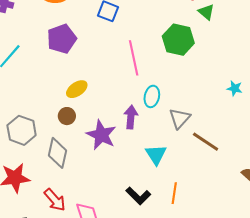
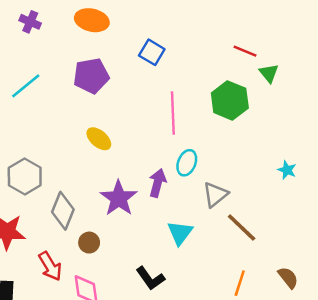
yellow ellipse: (77, 89) -> (99, 139), turned 65
brown circle: (67, 116) -> (89, 243), moved
orange line: (174, 193) -> (240, 283), moved

